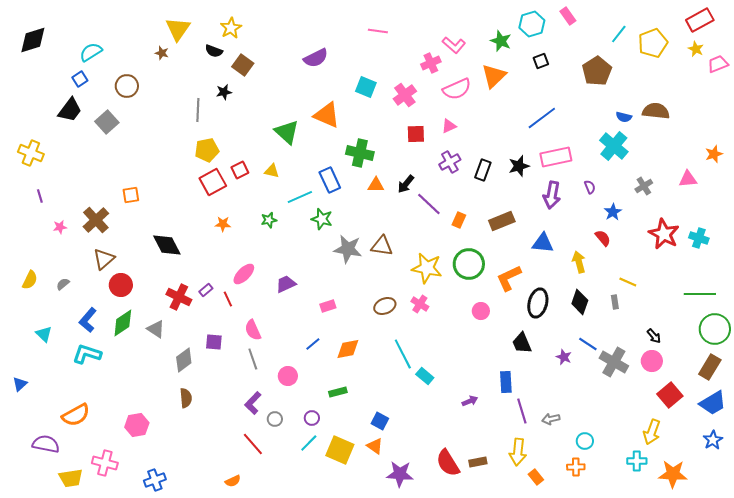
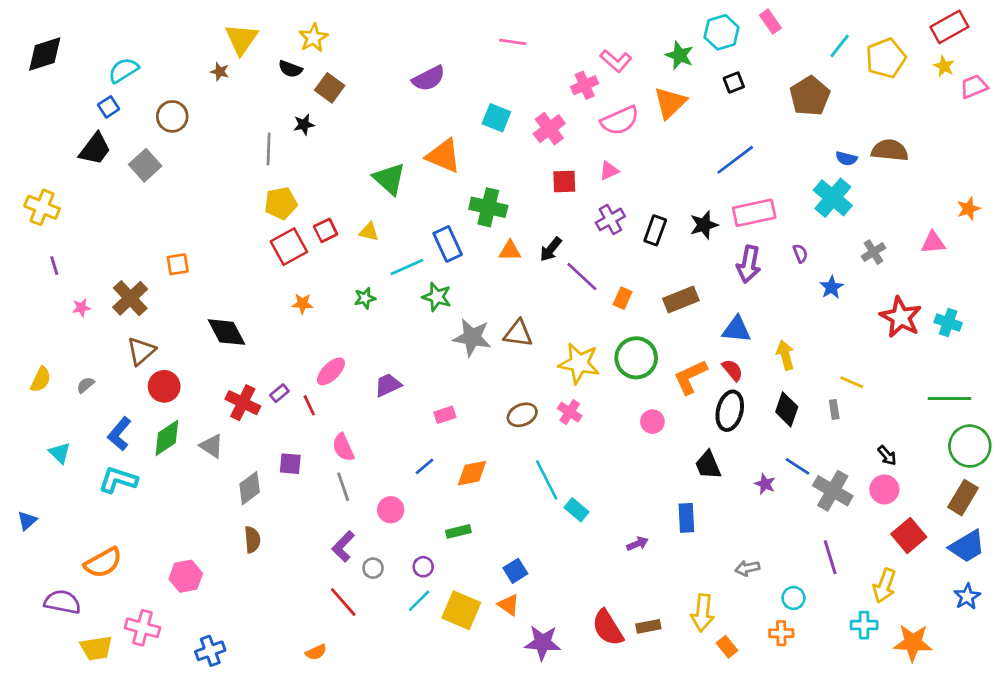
red semicircle: (603, 238) -> (732, 370), moved
purple line: (522, 411) -> (830, 557), moved
blue square: (380, 421) -> (515, 571), turned 30

